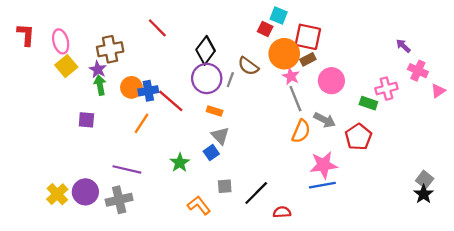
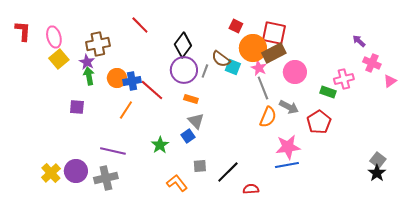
cyan square: (279, 16) -> (233, 67), moved
brown rectangle: (308, 59) -> (274, 53), size x1.6

